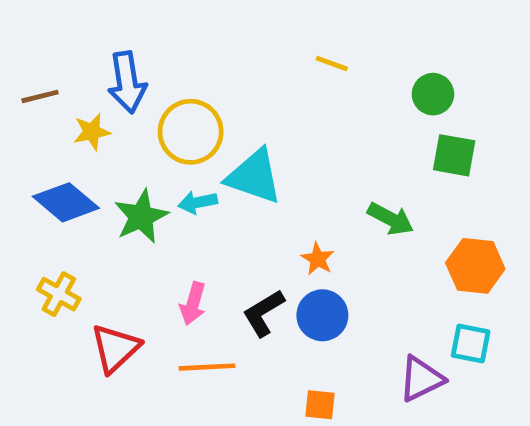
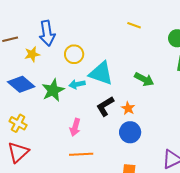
yellow circle: (191, 132) -> (74, 54), size x0.7
green arrow: (391, 219) -> (144, 79), moved
black L-shape: (264, 313) -> (105, 106), moved
red triangle: (115, 348) -> (18, 152), moved

